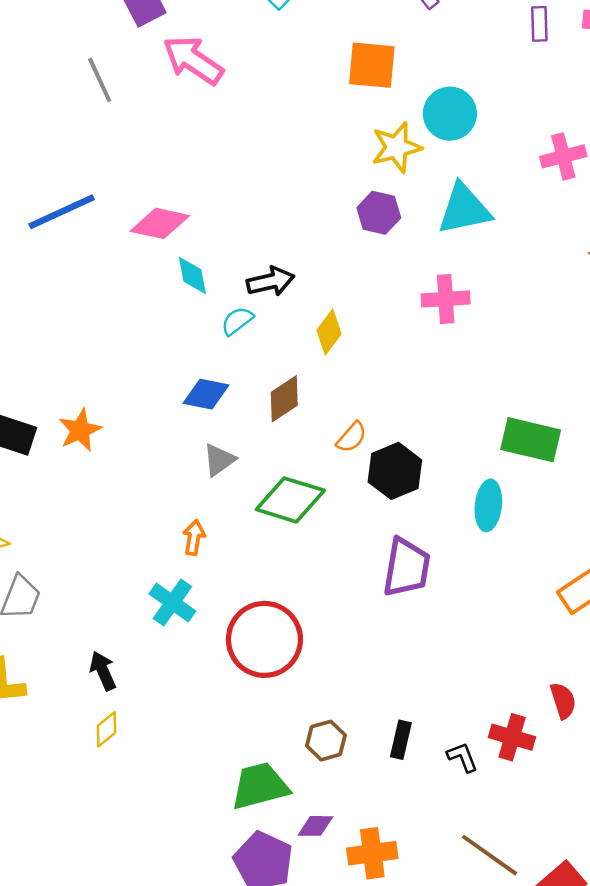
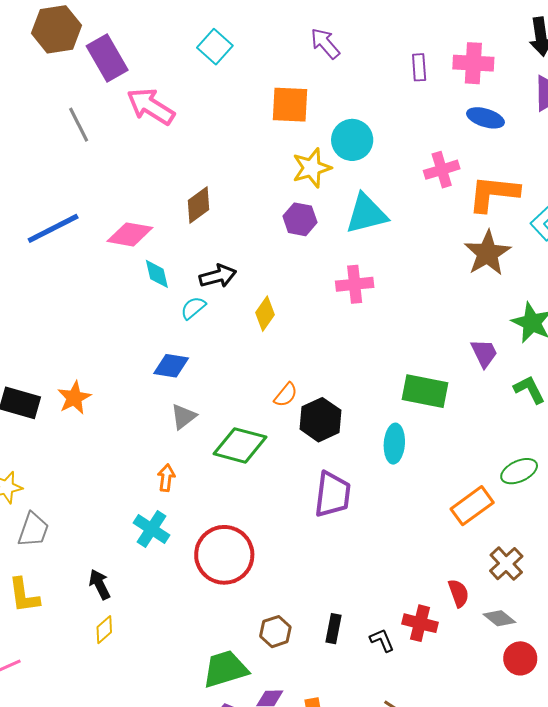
brown diamond: (284, 399) -> (199, 205), moved

